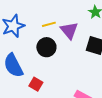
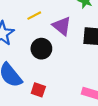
yellow line: (49, 24) -> (34, 16), moved

